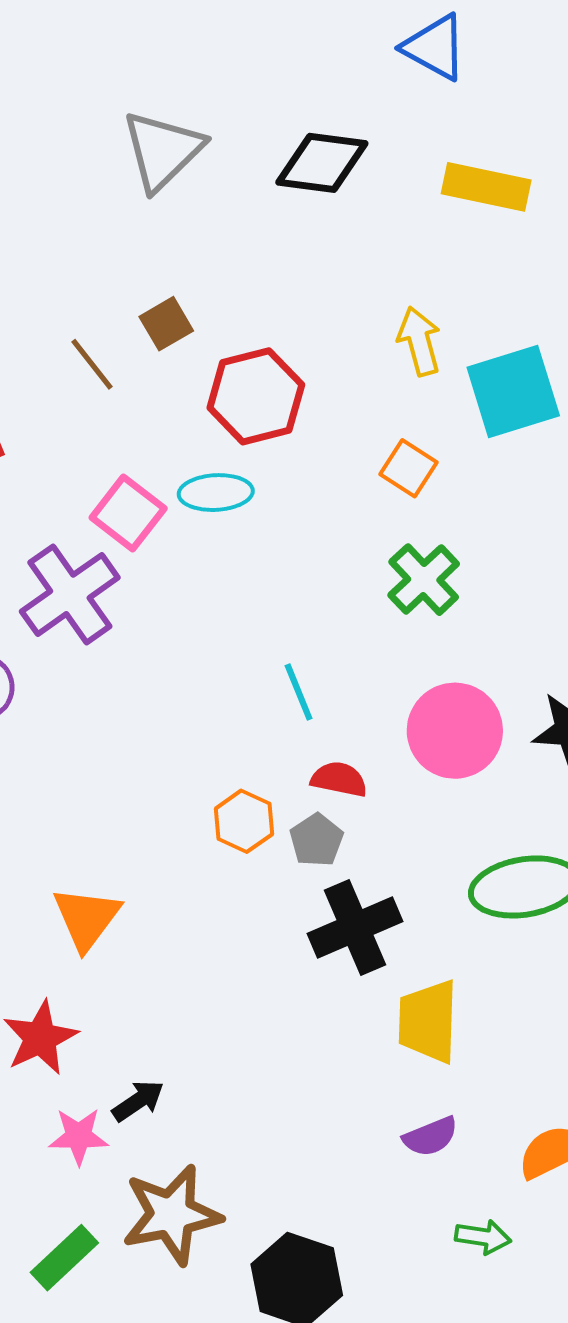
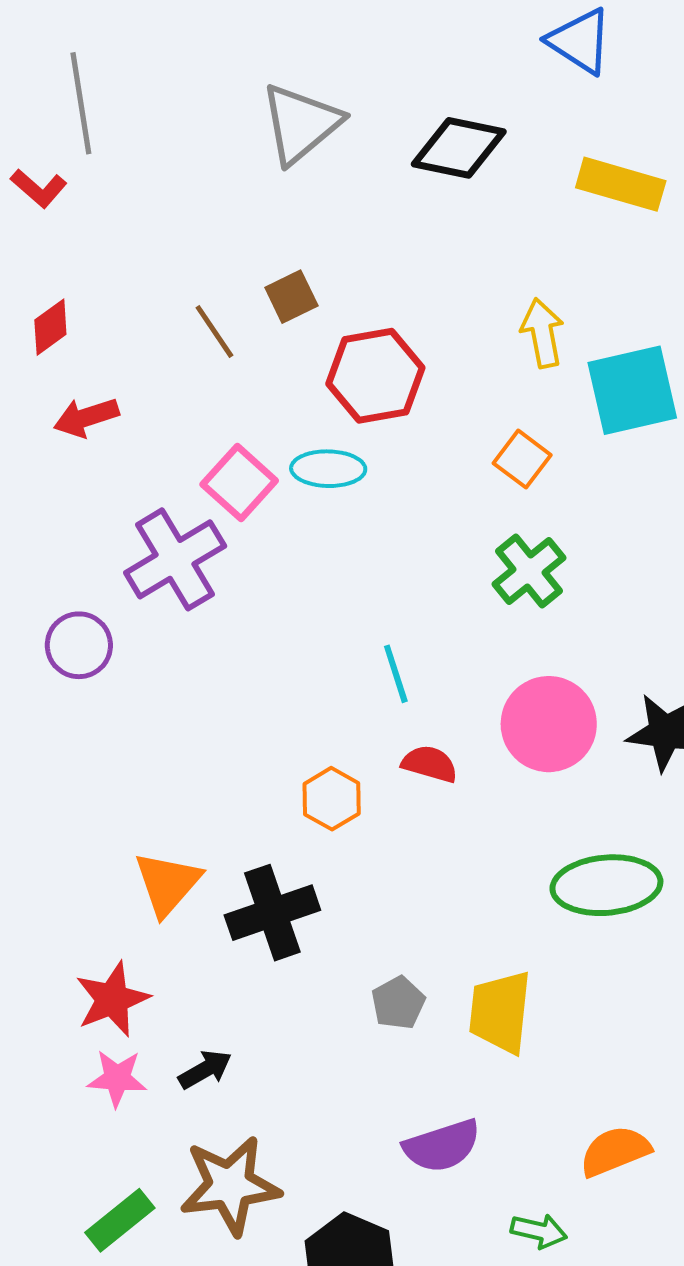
gray pentagon: (317, 840) -> (398, 1003), moved
black cross: (355, 927) -> (272, 913), moved
pink star: (79, 1136) -> (117, 1078), moved
purple semicircle: (431, 1137) -> (442, 1146), moved, size x1.4

